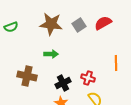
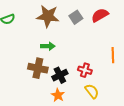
brown cross: (27, 76) -> (38, 68), moved

